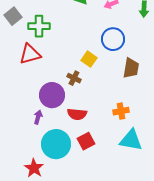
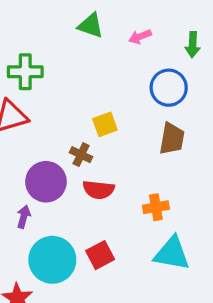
blue circle: (113, 39) -> (169, 88), moved
yellow square: (89, 59) -> (105, 124), turned 35
red semicircle: (77, 114) -> (99, 190), moved

